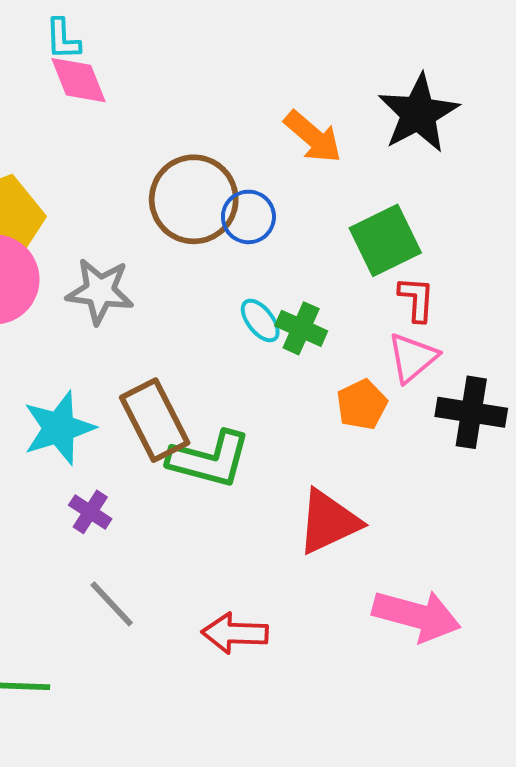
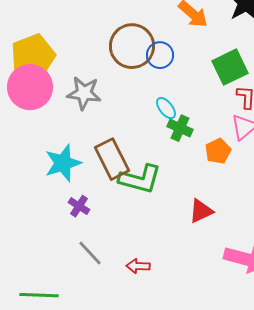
green cross: (301, 328) -> (180, 128), moved
red triangle: (329, 522) -> (201, 211), size x0.7
red arrow: (235, 633) -> (138, 266), moved, size x0.7

